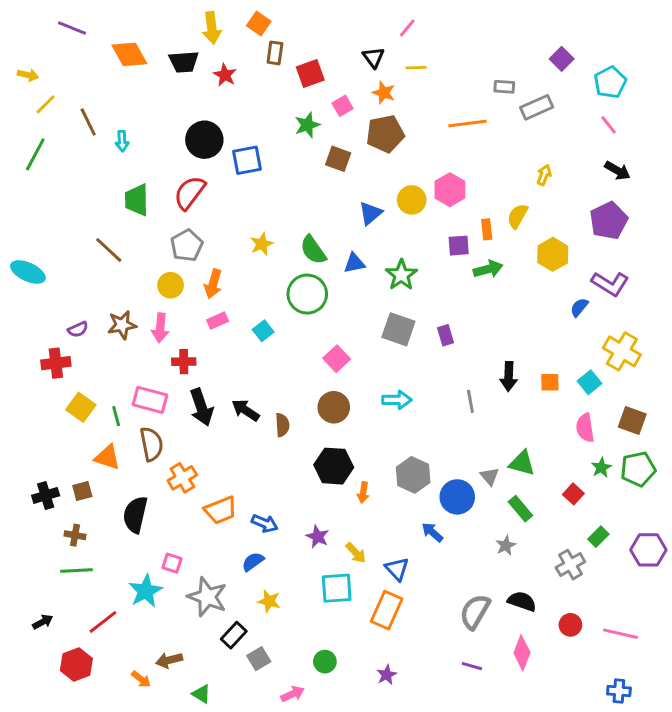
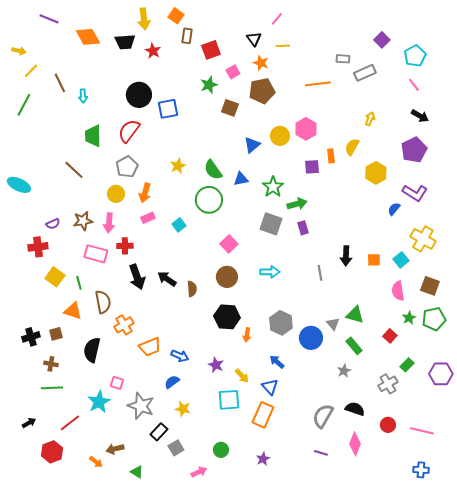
green arrow: (488, 269) -> (297, 204), moved
pink rectangle: (150, 400) -> (96, 254), moved
blue arrow: (432, 532) -> (277, 362), moved

